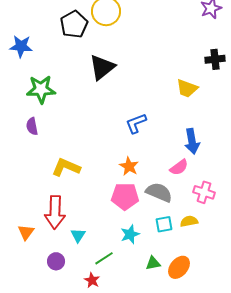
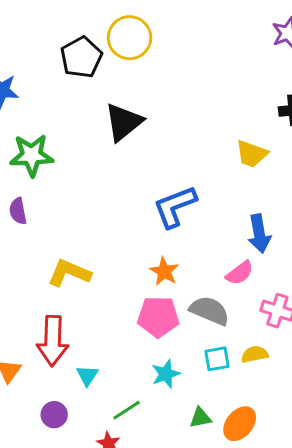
blue L-shape: (136, 123) -> (175, 207), size x1.4

